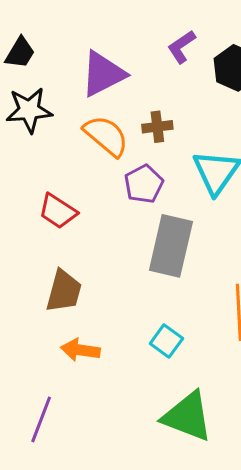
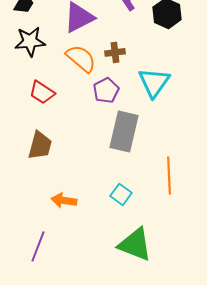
red trapezoid: (58, 211) -> (42, 92), moved
brown trapezoid: (64, 291) -> (40, 145), moved

